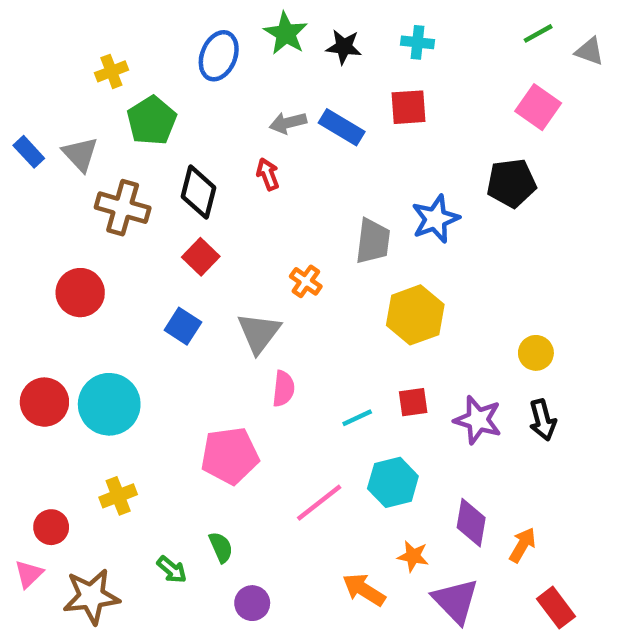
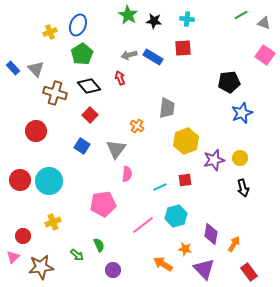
blue ellipse: (219, 56) -> (78, 25), moved
pink square: (538, 107) -> (265, 55), moved
green pentagon: (152, 121) -> (82, 54), moved
black diamond: (199, 192) -> (89, 86), turned -55
blue star: (435, 219) -> (242, 113), moved
purple star: (478, 420) -> (214, 160), moved, turned -30

